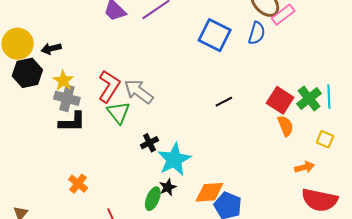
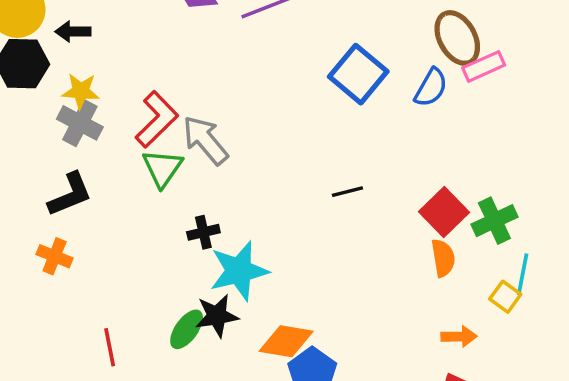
yellow star: (63, 81) -> (81, 91), turned 30
cyan line: (329, 97) -> (523, 274), moved
black L-shape: (72, 122) -> (70, 194), moved, turned -36
orange cross: (78, 184) -> (55, 256), moved, turned -30
black star: (168, 187) -> (217, 316), size x1.4

